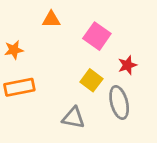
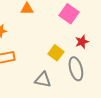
pink square: (97, 36) -> (69, 14), moved

